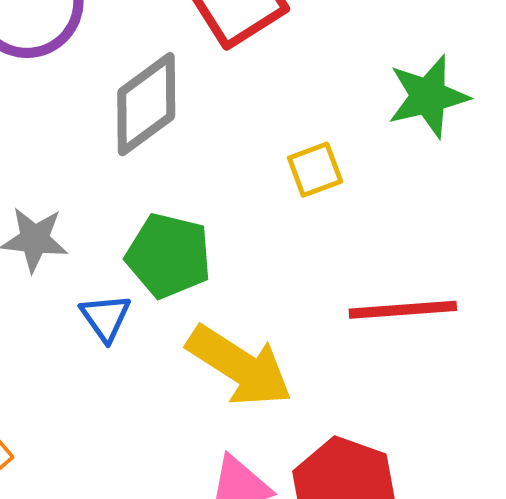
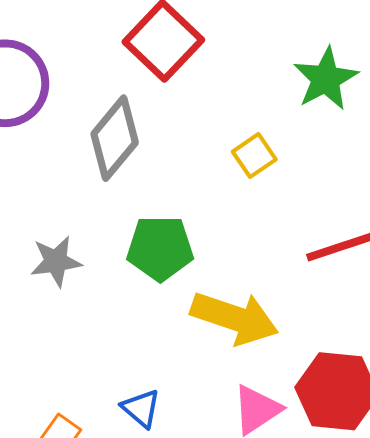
blue triangle: (105, 318) -> (141, 408), moved

